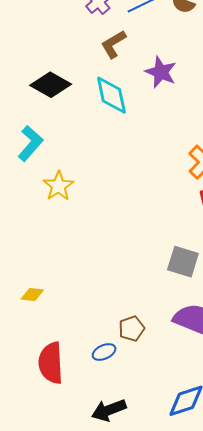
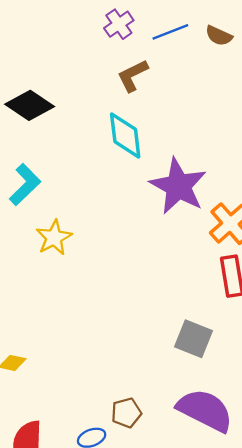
purple star: (161, 72) -> (178, 186), moved, size x1.5
black diamond: (51, 85) -> (30, 105), moved

